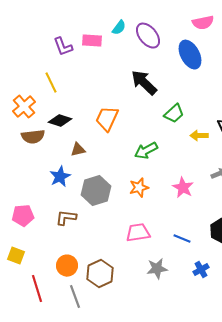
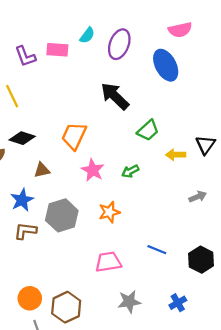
purple ellipse: (148, 36) -> (119, 44), turned 60
green arrow: (146, 151) -> (130, 171), moved, size x0.7
pink star: (183, 188) -> (93, 170), moved
brown L-shape: (66, 218) -> (25, 231), moved
blue line: (182, 239) -> (157, 250), moved

